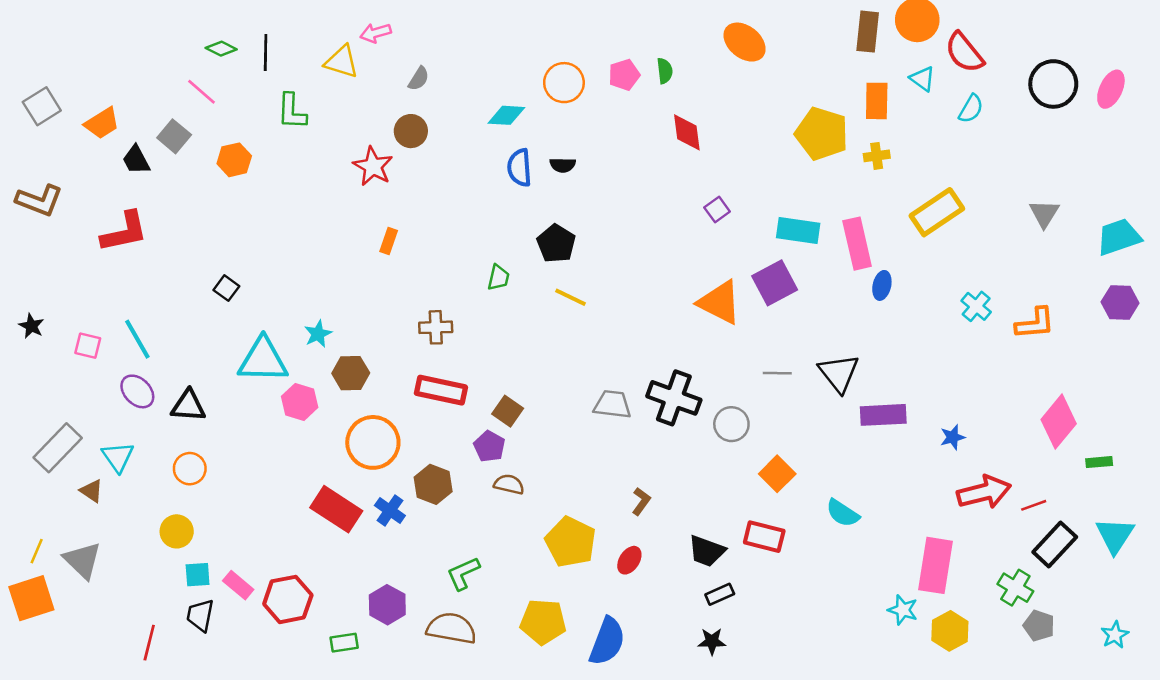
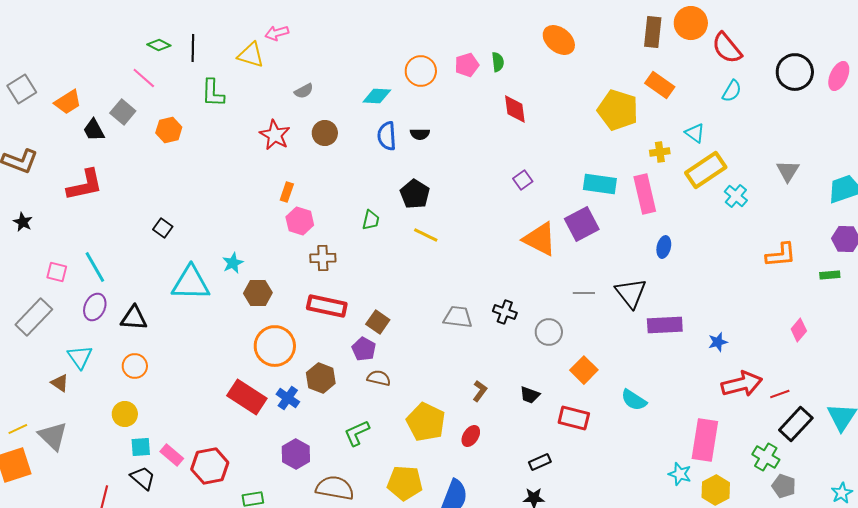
gray semicircle: (419, 79) -> (304, 91), moved, turned 30
cyan triangle: (922, 79) -> (695, 133), moved
orange rectangle: (877, 101) -> (660, 85), turned -56
brown circle: (411, 131) -> (325, 133), moved
yellow cross: (877, 156) -> (660, 152), moved
purple square: (717, 210) -> (523, 180), moved
blue ellipse: (882, 285) -> (664, 247), moved
cyan cross: (976, 306) -> (736, 196), moved
black star: (31, 326) -> (23, 222), moved
purple ellipse: (137, 391) -> (95, 307), turned 68
black cross: (674, 398) -> (505, 312), size x0.6
pink hexagon: (300, 402) -> (300, 221), moved
pink diamond: (1059, 422) -> (799, 330), size x0.6
gray rectangle: (58, 448) -> (34, 317), moved
green rectangle: (1099, 462) -> (830, 275), moved
yellow line: (37, 551) -> (18, 429), turned 42
black trapezoid: (707, 551) -> (530, 395), moved, size x0.7
green L-shape: (463, 573) -> (357, 433), moved
purple hexagon: (387, 605) -> (296, 454), moved
black trapezoid: (200, 615) -> (143, 478), turned 120

